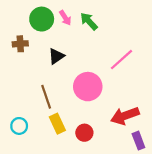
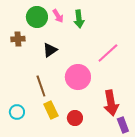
green arrow: (89, 21) -> (79, 19), turned -144
red arrow: (125, 116) -> (111, 103), turned -80

